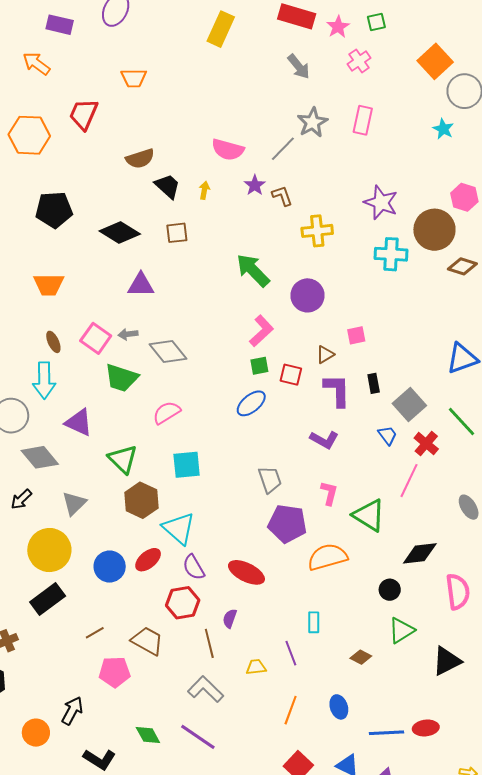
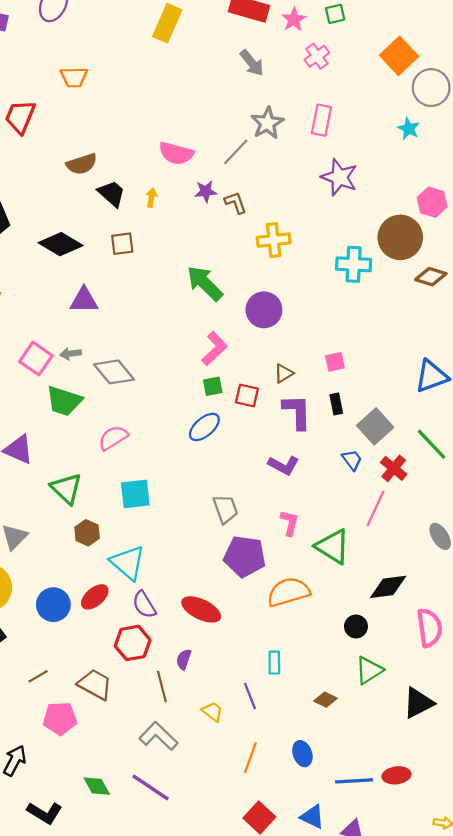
purple star: (255, 185) -> (206, 191), turned 30
purple star: (381, 203) -> (339, 177), moved
pink square: (356, 335) -> (335, 362), moved
brown hexagon: (141, 500) -> (87, 533), size x0.7
yellow trapezoid: (256, 667) -> (213, 712), turned 45

